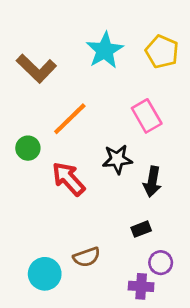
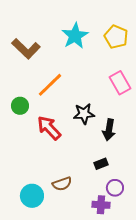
pink rectangle: (147, 116) -> (120, 83), moved

